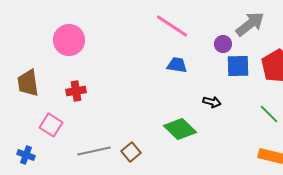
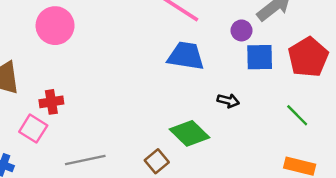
blue trapezoid: (177, 65) -> (186, 56), size x1.5
red cross: (76, 91) -> (51, 102), moved
brown square: (131, 152) -> (157, 161), moved

